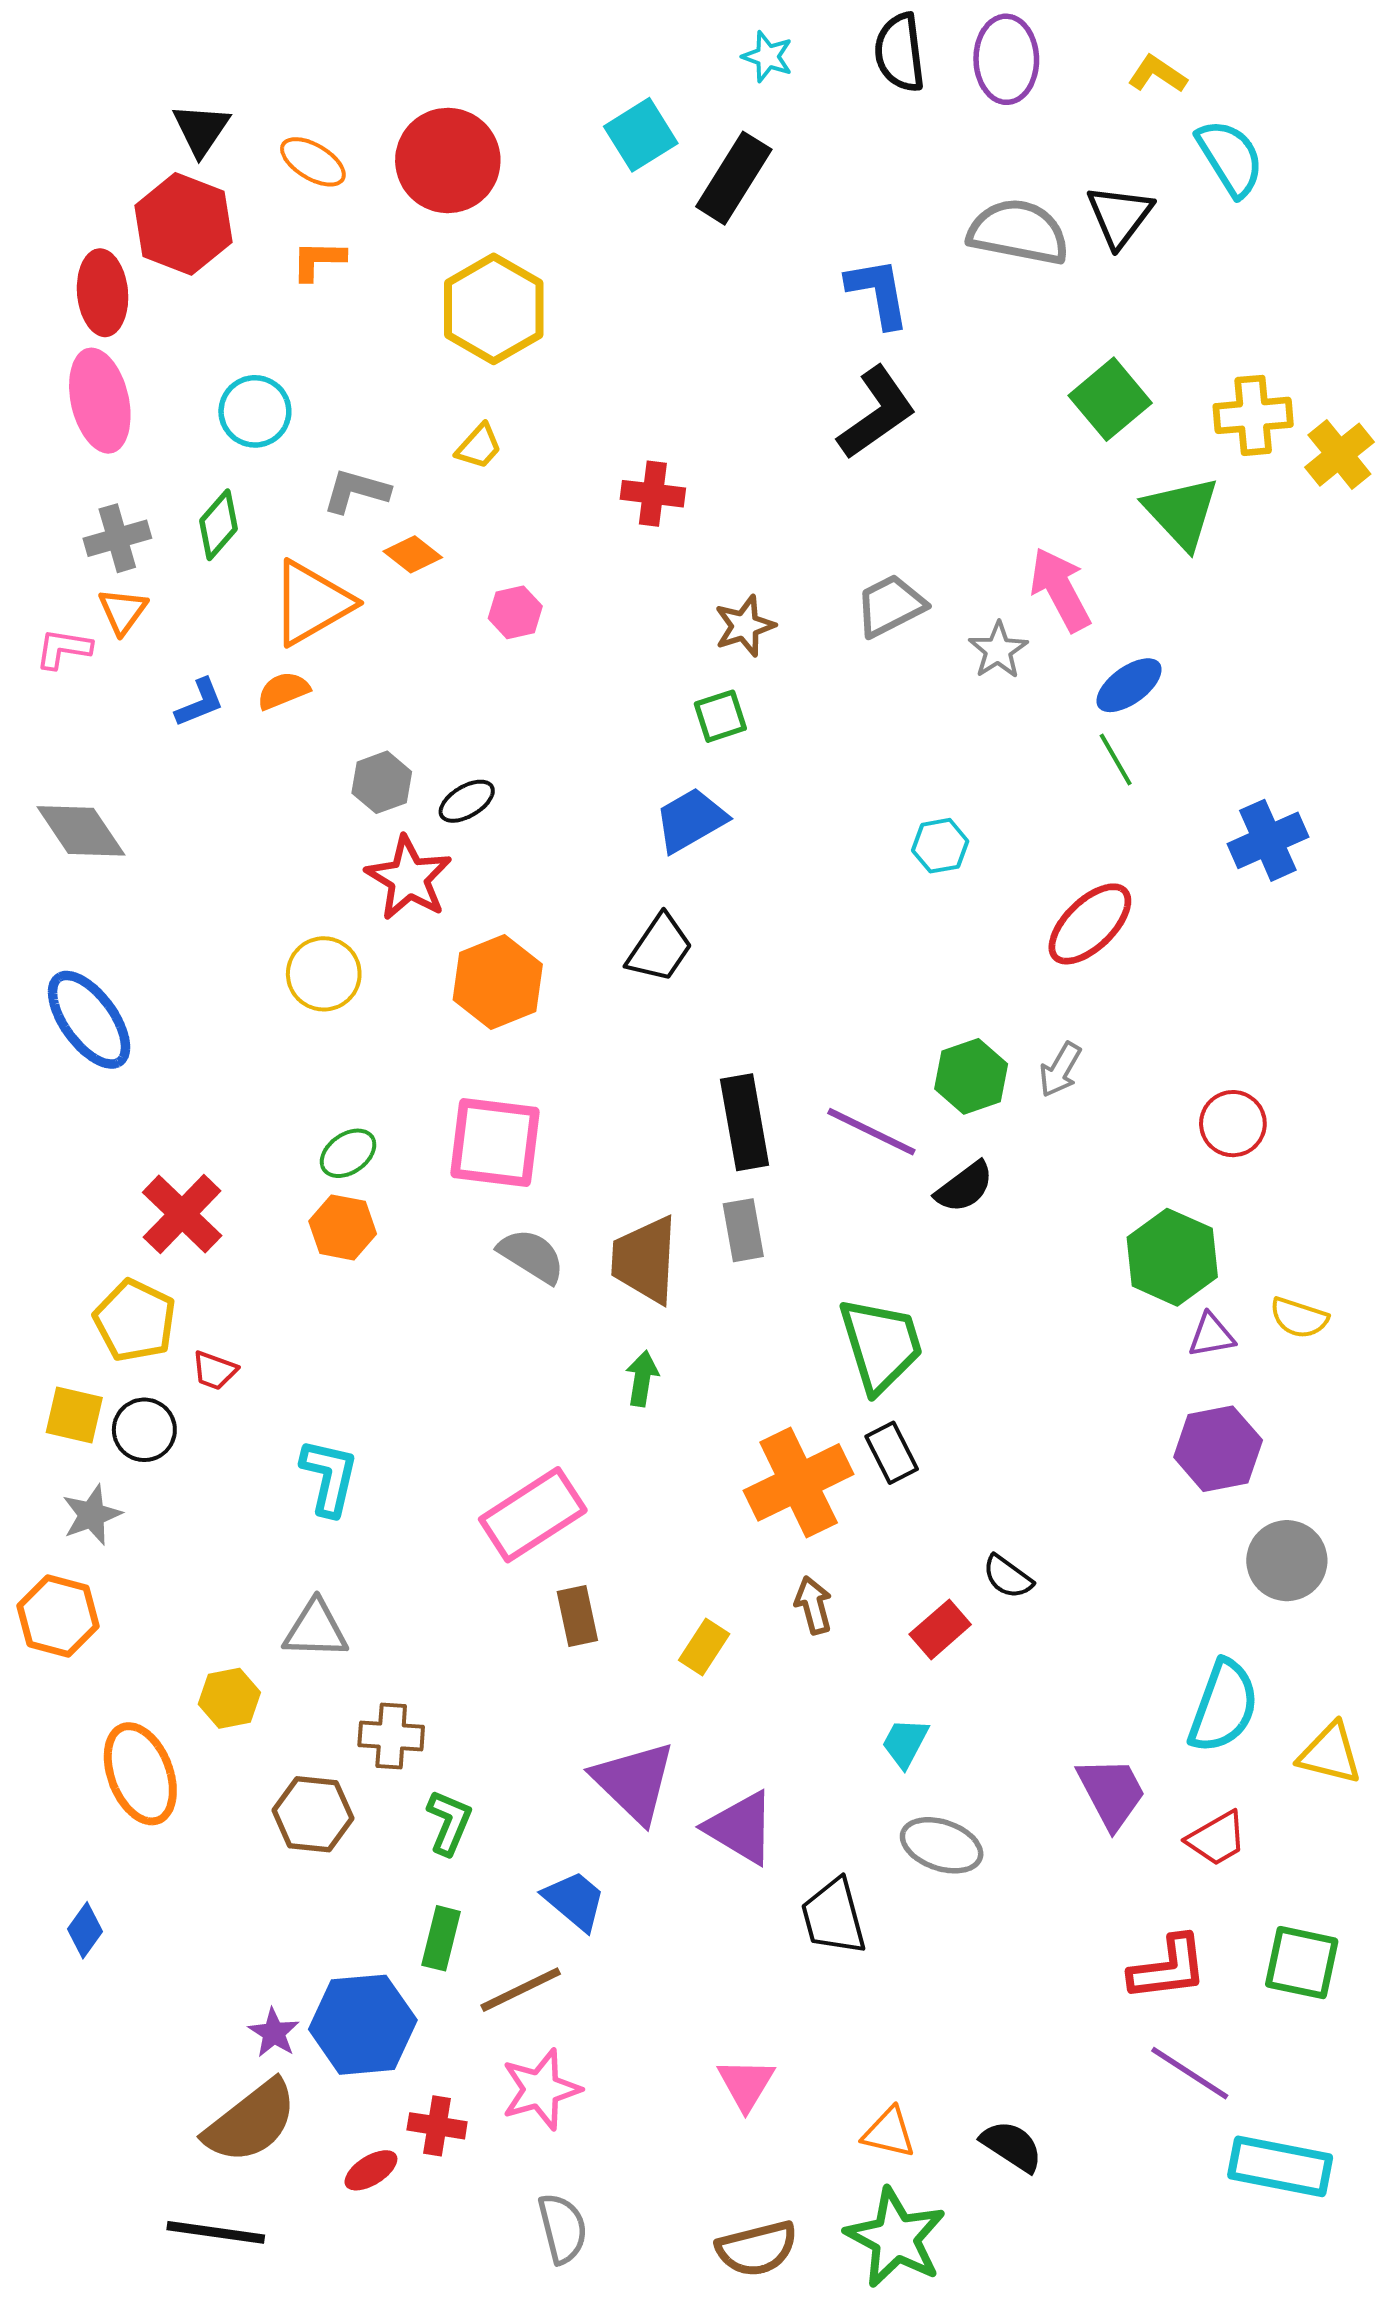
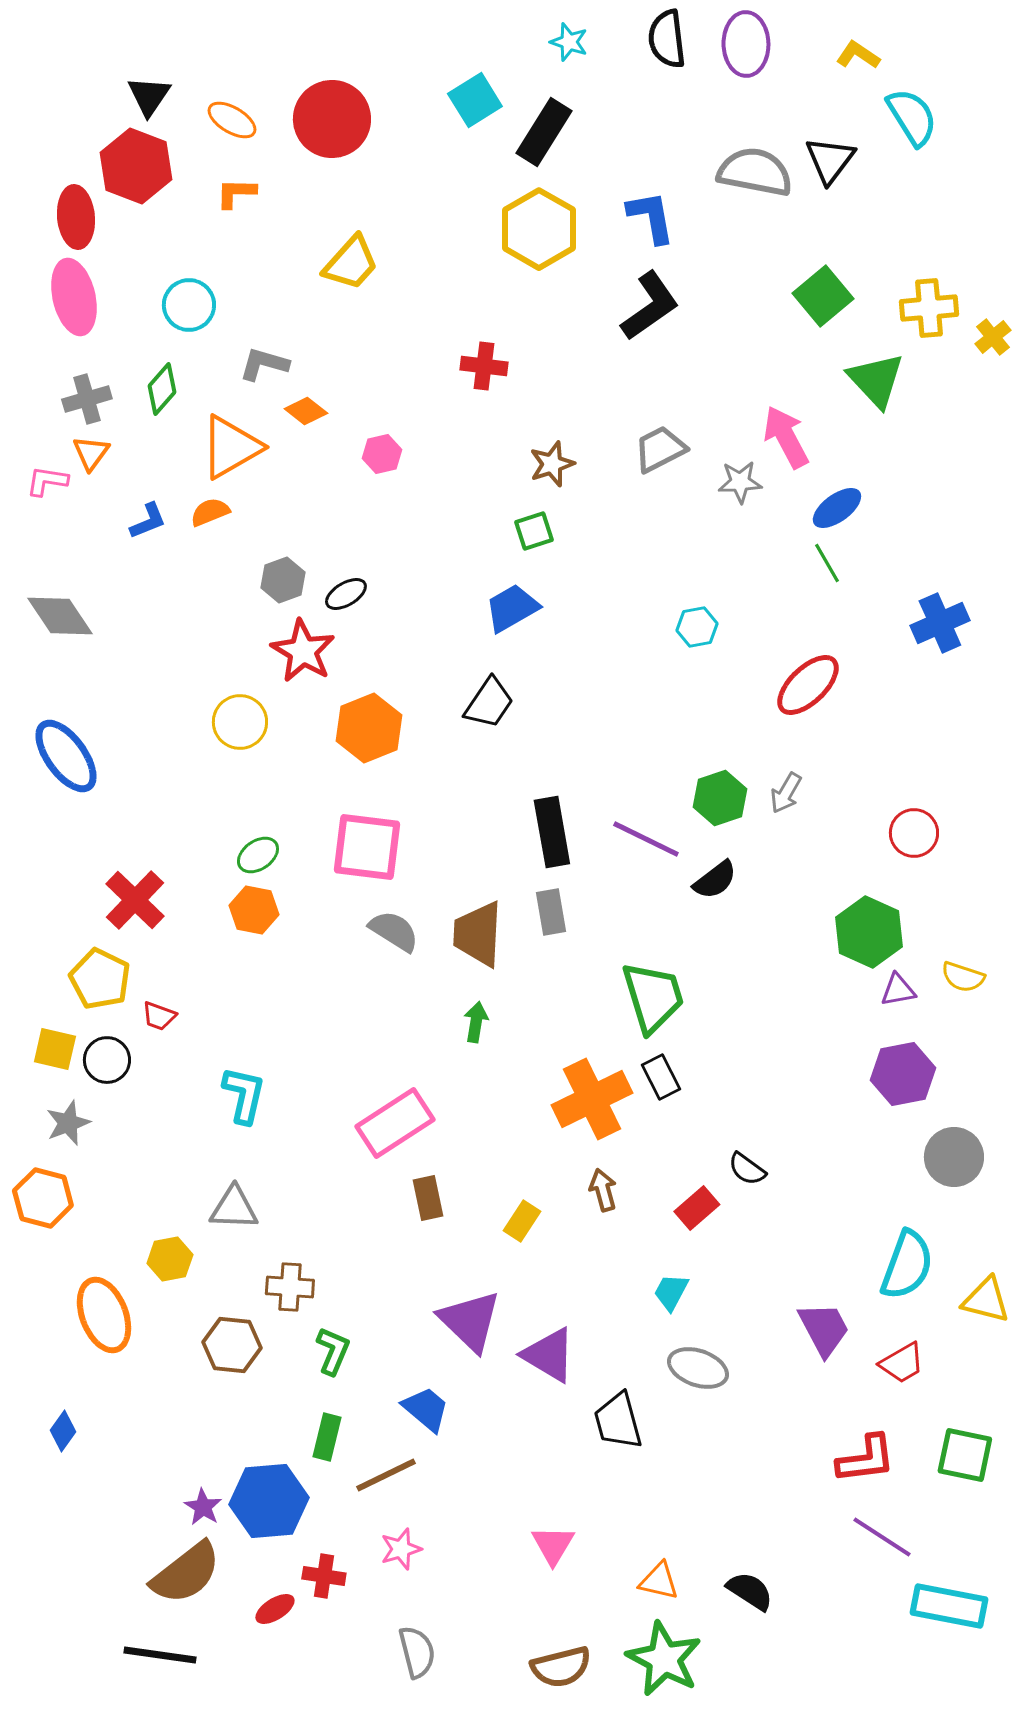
yellow hexagon: (494, 309) -> (539, 229), moved
yellow trapezoid: (479, 446) -> (351, 263), moved, size x1.6
yellow cross: (1339, 455) -> (993, 337), size x0.7
gray star: (998, 650) -> (740, 482), turned 30
pink star: (541, 2089) -> (401, 1549), size x0.7

